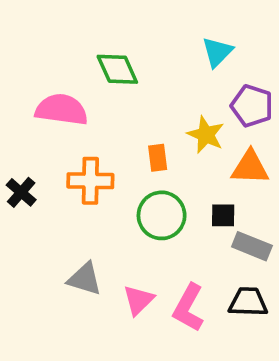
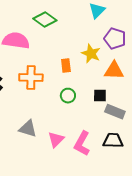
green diamond: (117, 69) -> (45, 20), turned -30
green circle: (162, 215) -> (68, 96), size x0.6

